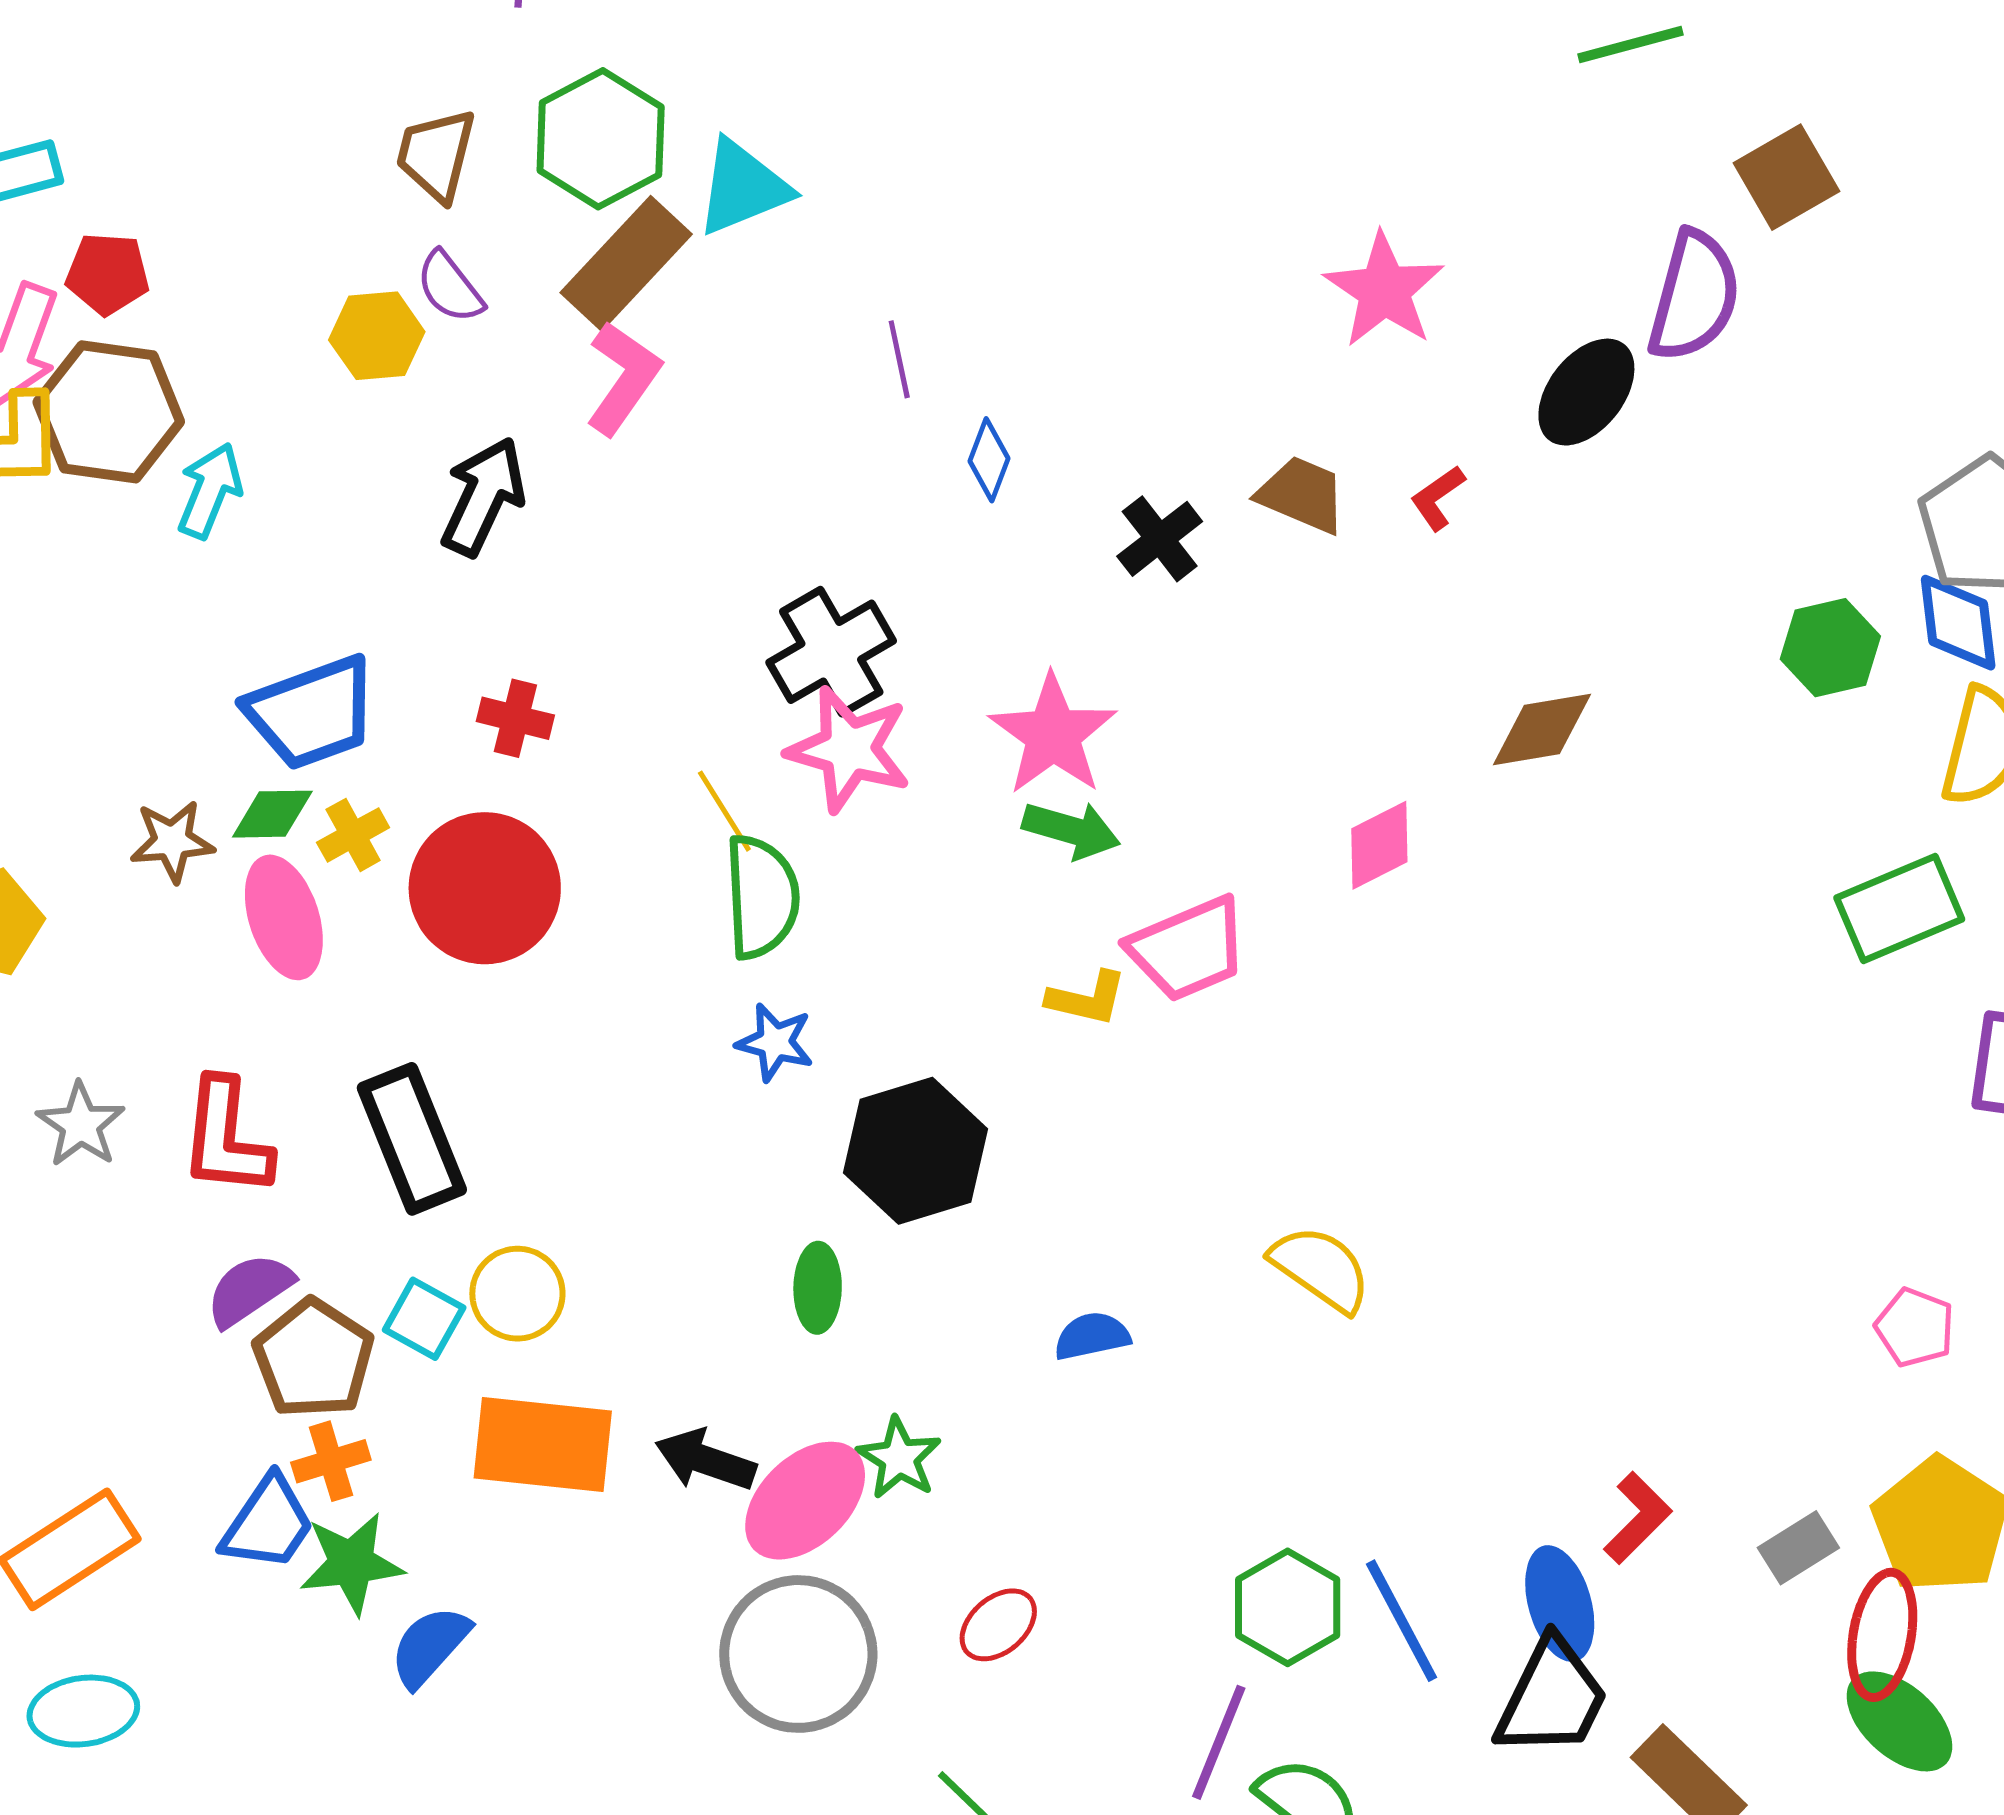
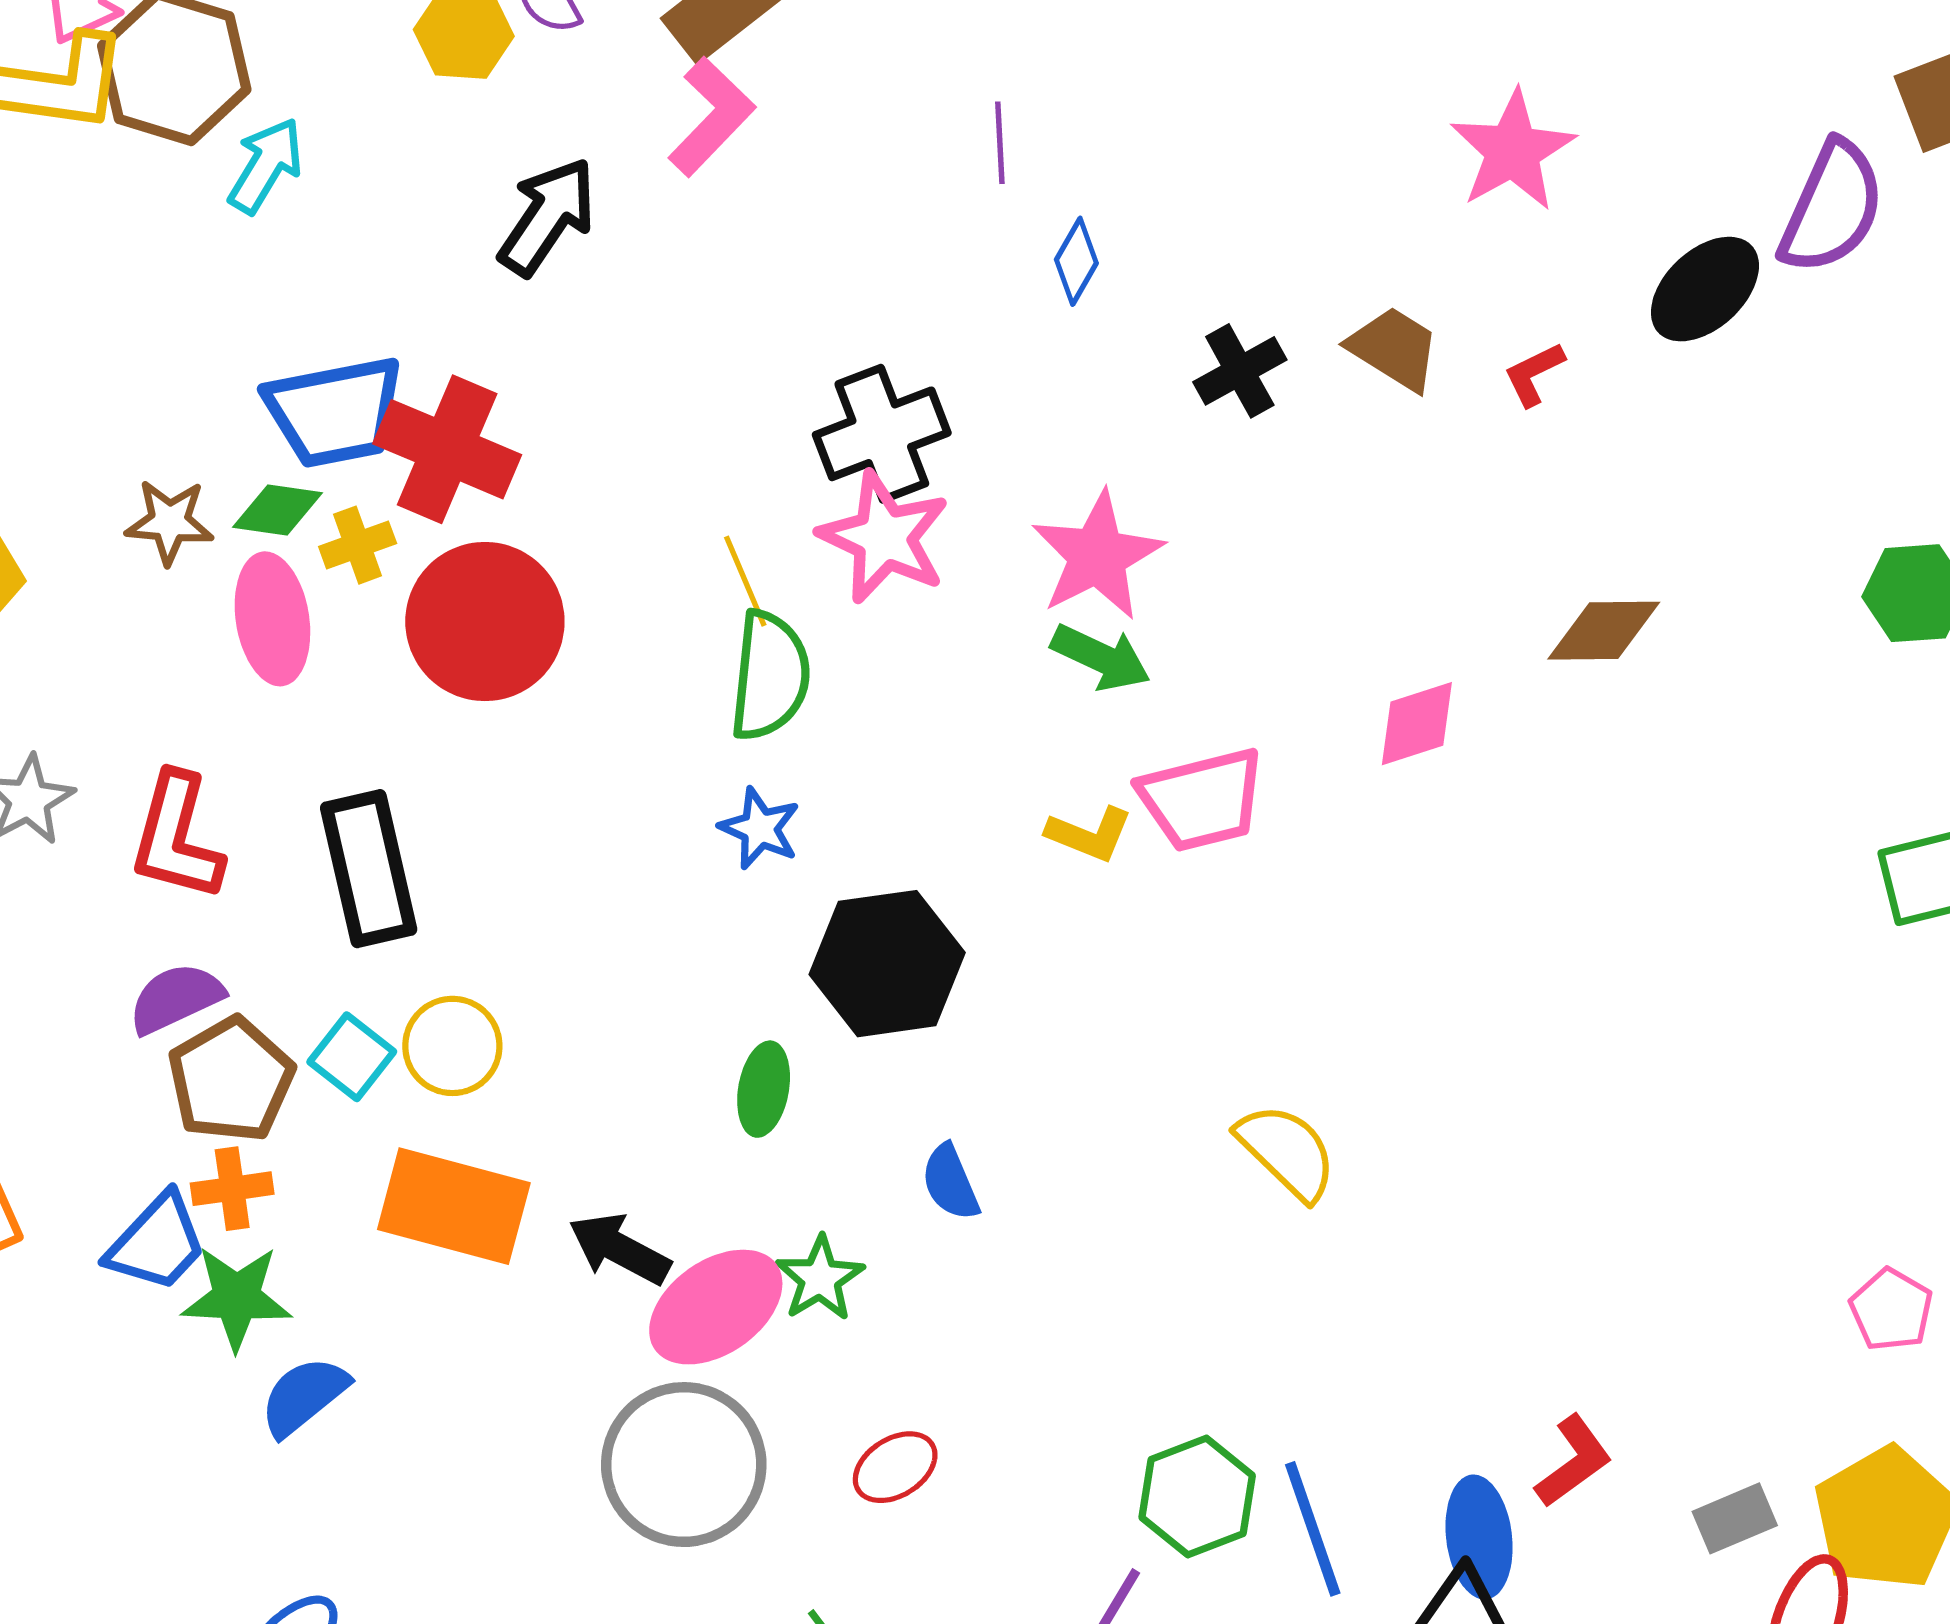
red cross: (515, 718) -> (447, 449), moved, size x1.8
blue semicircle: (1092, 1336) -> (950, 1182), moved, turned -110

